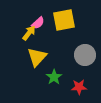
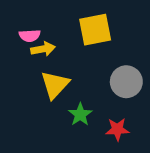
pink semicircle: (38, 23) -> (30, 36), moved, turned 40
yellow arrow: (29, 33) -> (43, 49), turned 42

